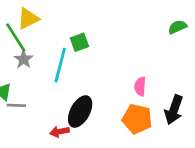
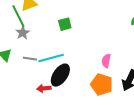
cyan line: (60, 65) -> (51, 58), moved, turned 55
gray line: (16, 105) -> (30, 59), moved

